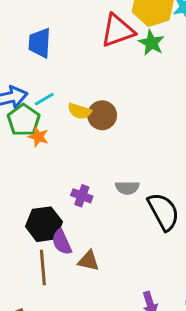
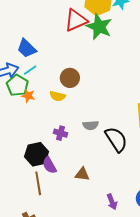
blue trapezoid: (40, 43) -> (27, 48), moved, turned -45
green star: (151, 43) -> (99, 27), size x1.5
yellow semicircle: (79, 111) -> (58, 96), moved
brown triangle: (89, 261) -> (82, 174), moved

